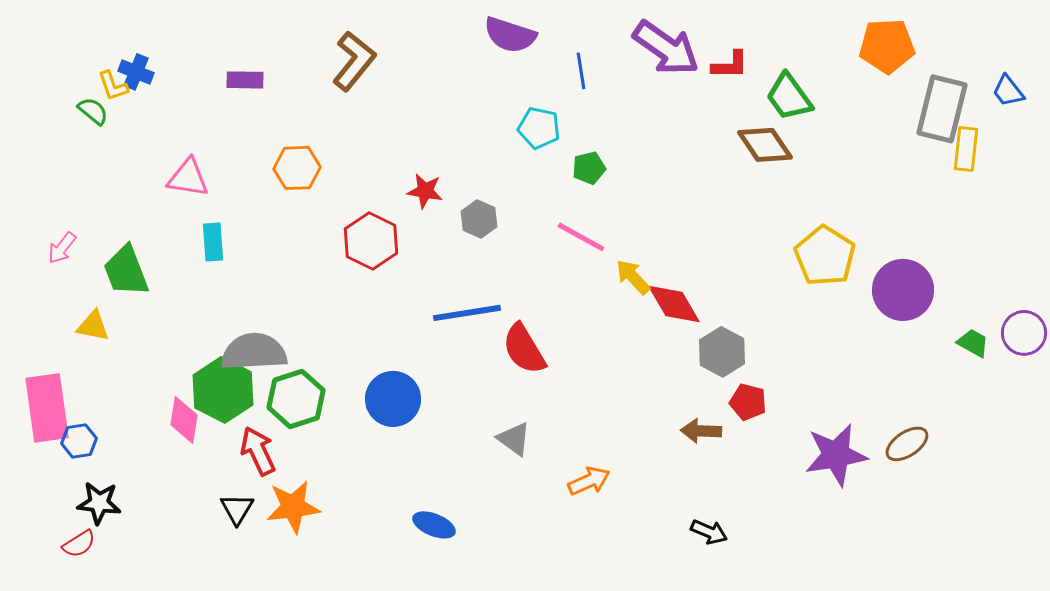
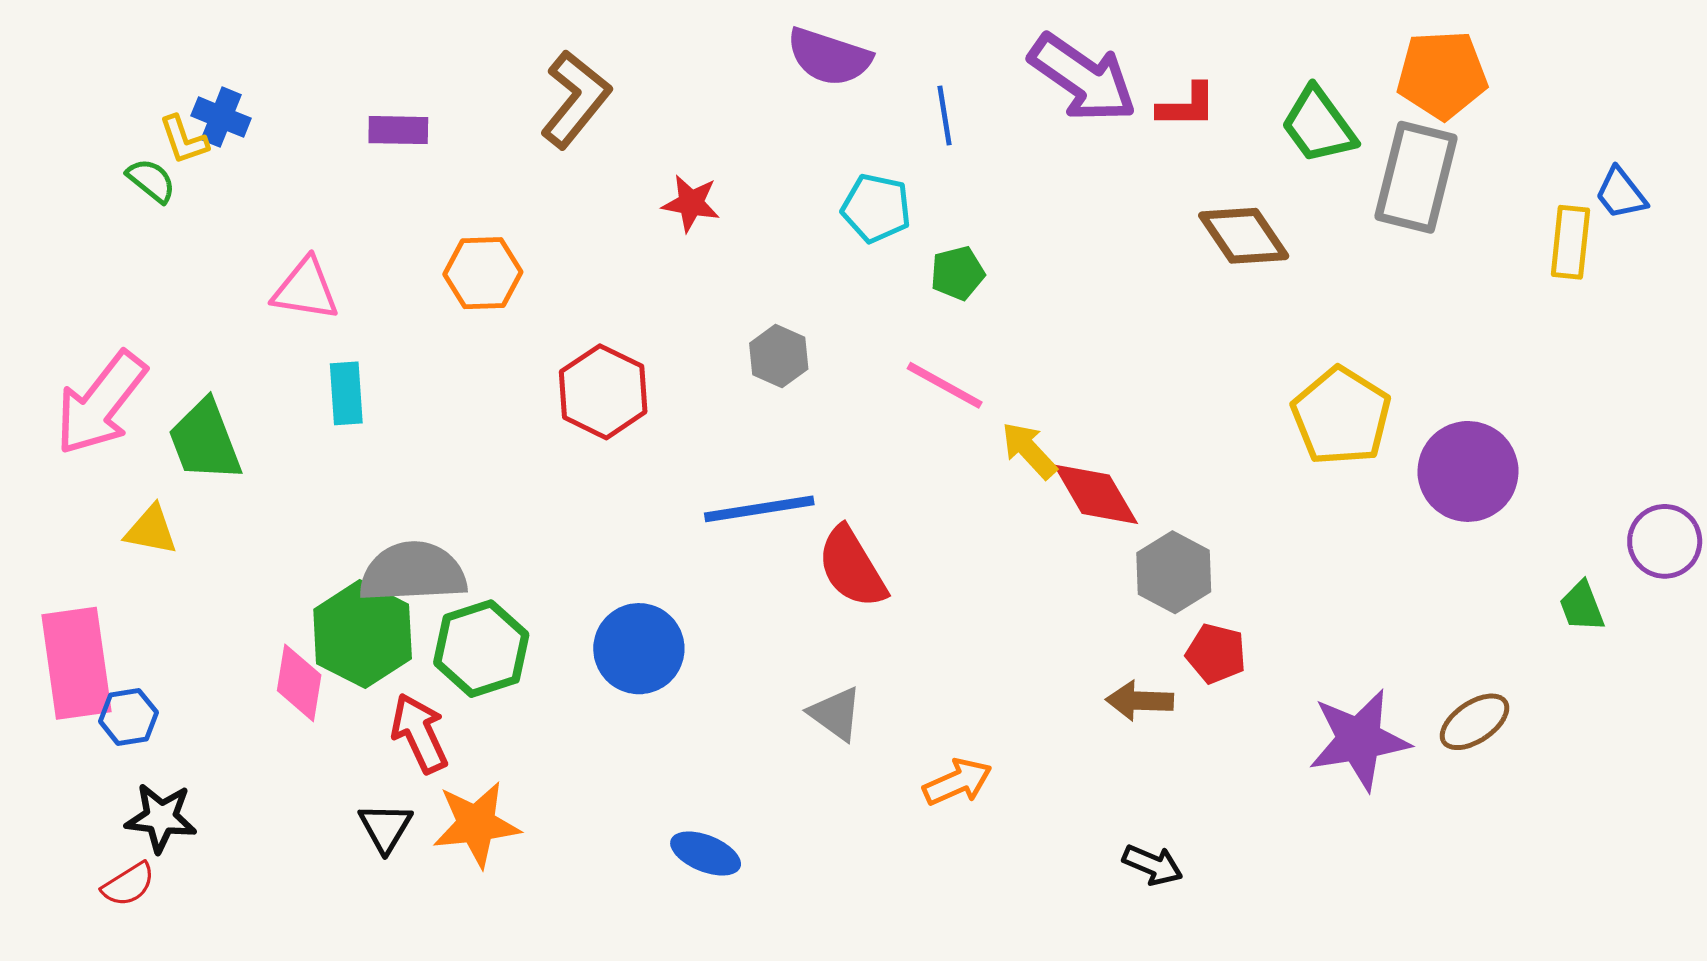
blue trapezoid: (1008, 91) -> (1621, 193), moved
green trapezoid: (789, 97) -> (1318, 125), moved
gray rectangle: (942, 109) -> (1416, 177), moved
red star: (425, 191) -> (691, 203), moved
pink arrow: (62, 248) -> (101, 403), size x2.0
green trapezoid: (973, 343) -> (1582, 606), moved, turned -140

